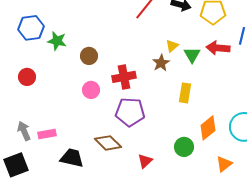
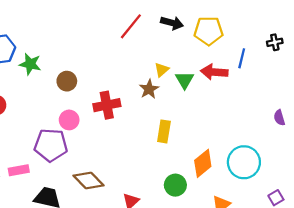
yellow rectangle: (185, 93) -> (164, 131), moved
purple pentagon: (130, 112) -> (51, 145), moved

